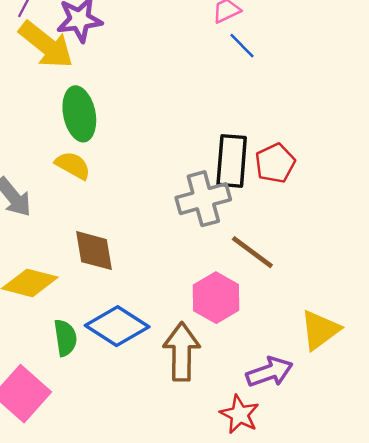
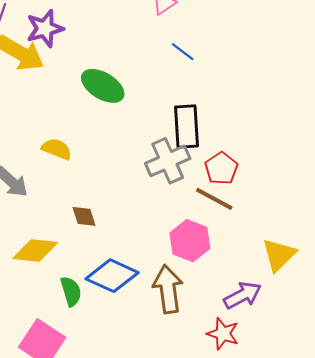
blue line: (242, 46) -> (183, 52), moved
green ellipse: (79, 114) -> (103, 86), moved, turned -39
red pentagon: (275, 163) -> (221, 168), moved
brown diamond: (94, 251) -> (84, 216), size x0.7

